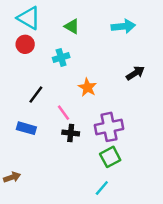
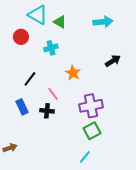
cyan triangle: (29, 18) -> (38, 15), moved
blue rectangle: (26, 128) -> (22, 107), turned 49
black cross: (71, 133) -> (47, 111), moved

